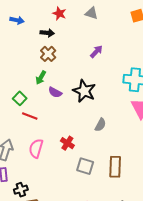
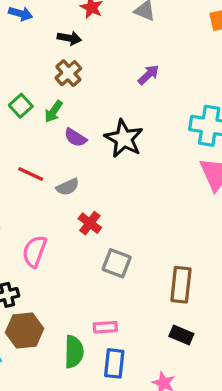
green square: (20, 98) -> (21, 106), moved
gray semicircle: (100, 125) -> (68, 187), moved, turned 32
pink semicircle: (36, 148) -> (34, 251), moved
brown rectangle: (115, 167) -> (181, 285), moved

